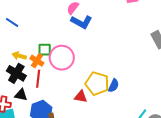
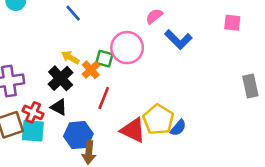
blue L-shape: (82, 22) -> (178, 40), moved
pink circle: (62, 58) -> (127, 48), moved
red line: (38, 79) -> (104, 98), moved
red triangle: (81, 97) -> (133, 130), size x1.5

